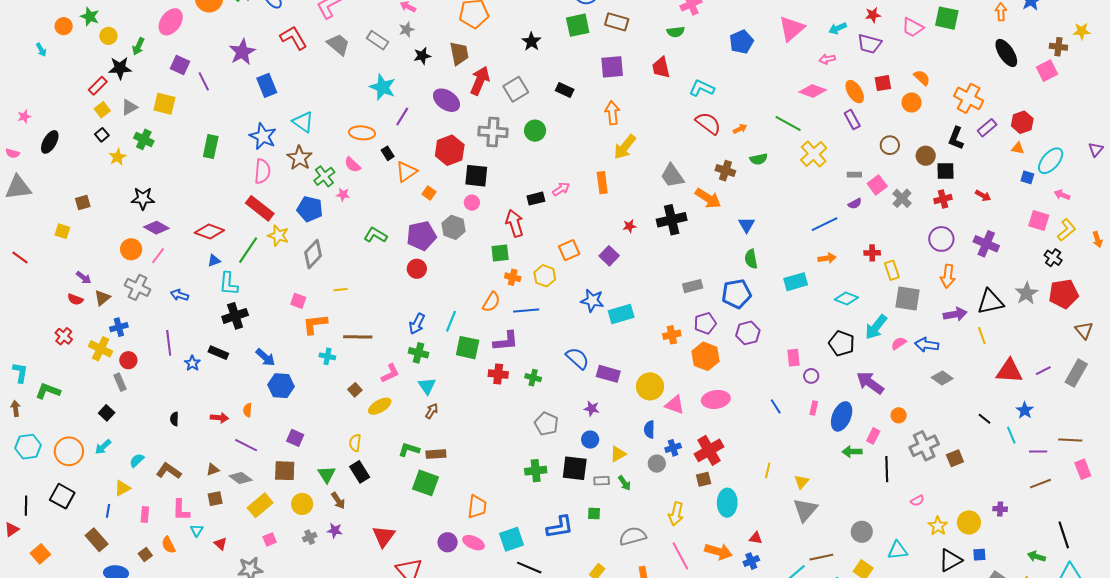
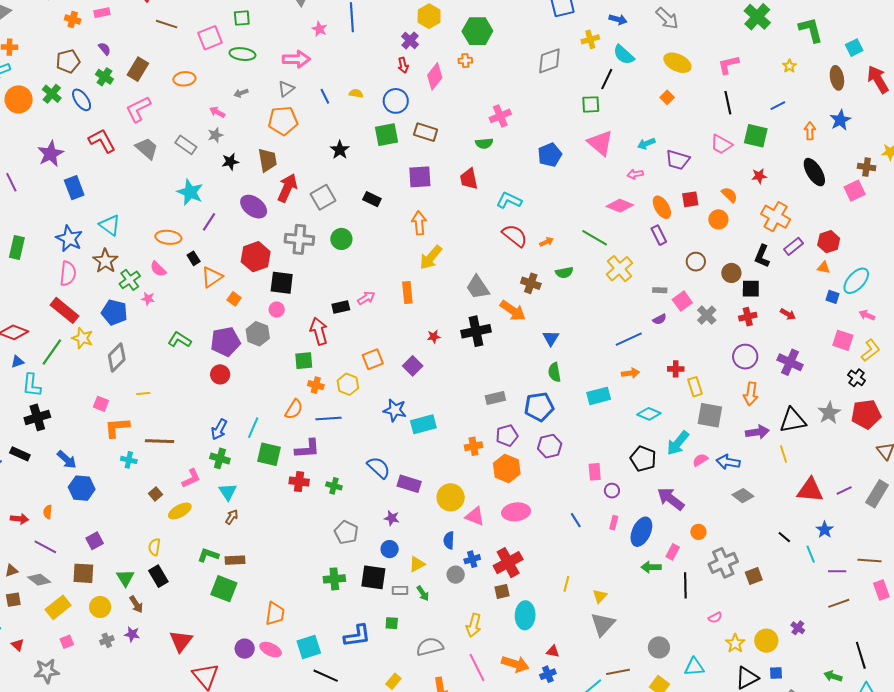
red star: (873, 15) -> (759, 176), moved
pink triangle: (792, 29) -> (600, 143), turned -40
purple square: (295, 438) -> (95, 541), turned 36
purple cross: (1000, 509) -> (798, 628), turned 32

